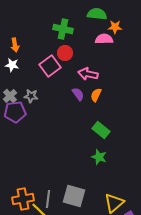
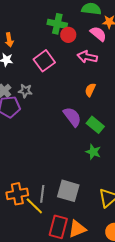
pink semicircle: (104, 39) -> (98, 34), turned 42
red circle: (65, 53) -> (68, 35), moved
pink arrow: (88, 74) -> (87, 57), moved
purple semicircle: (78, 94) -> (72, 117), moved, size x1.5

